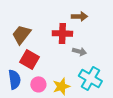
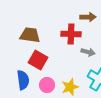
brown trapezoid: (21, 34) -> (30, 35), turned 60

